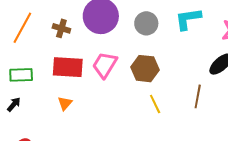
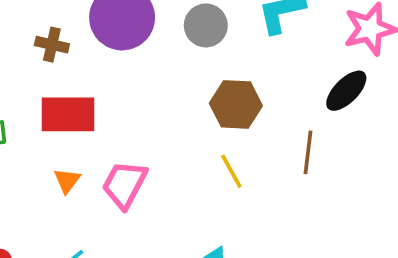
pink trapezoid: (105, 65) -> (124, 185), moved
brown hexagon: (145, 69) -> (236, 104), moved

